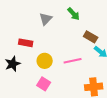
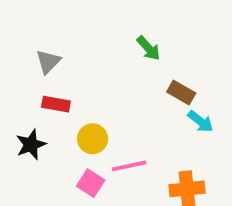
gray triangle: (46, 19) -> (48, 62), moved
pink line: (73, 61) -> (129, 166), moved

